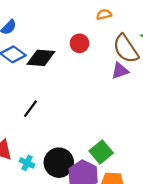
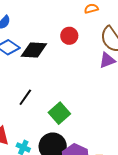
green square: (101, 152) -> (59, 113), moved

